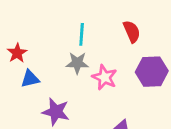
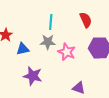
blue triangle: (30, 79) -> (23, 49), moved

